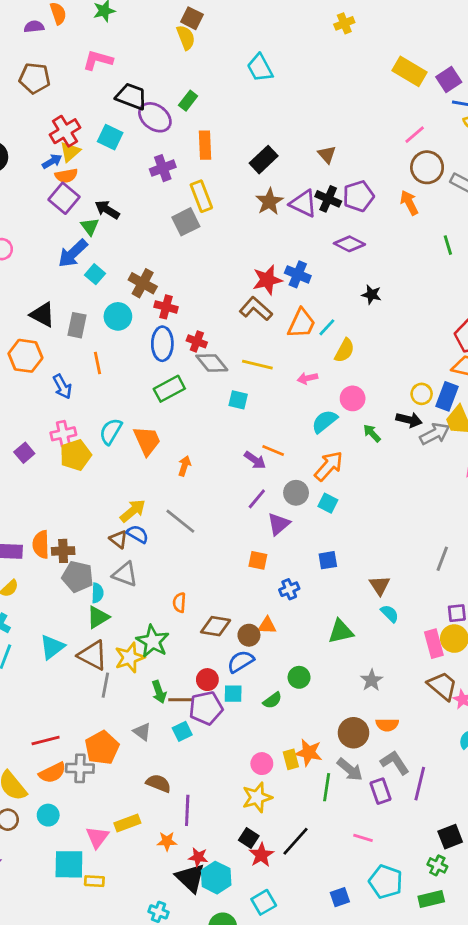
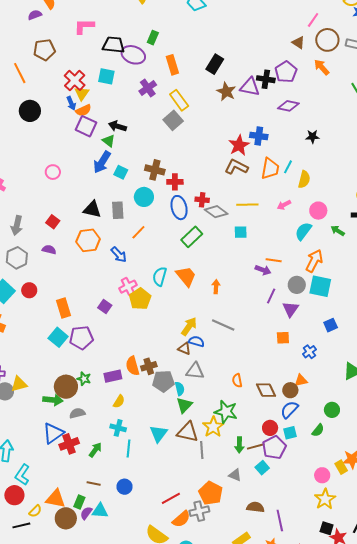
brown triangle: (327, 154) -> (298, 43), moved
blue arrow: (52, 161) -> (71, 103), turned 112
orange line: (98, 363) -> (138, 232), turned 70
cyan square: (328, 503) -> (320, 286), size x1.6
brown diamond: (216, 626) -> (266, 390), turned 70
green arrow: (159, 692) -> (239, 445), turned 35

